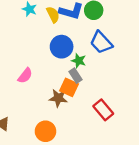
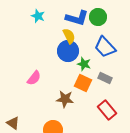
yellow semicircle: (53, 15) -> (69, 36), moved
gray rectangle: (75, 76) -> (105, 78), moved, turned -32
orange square: (69, 87) -> (83, 83), moved

